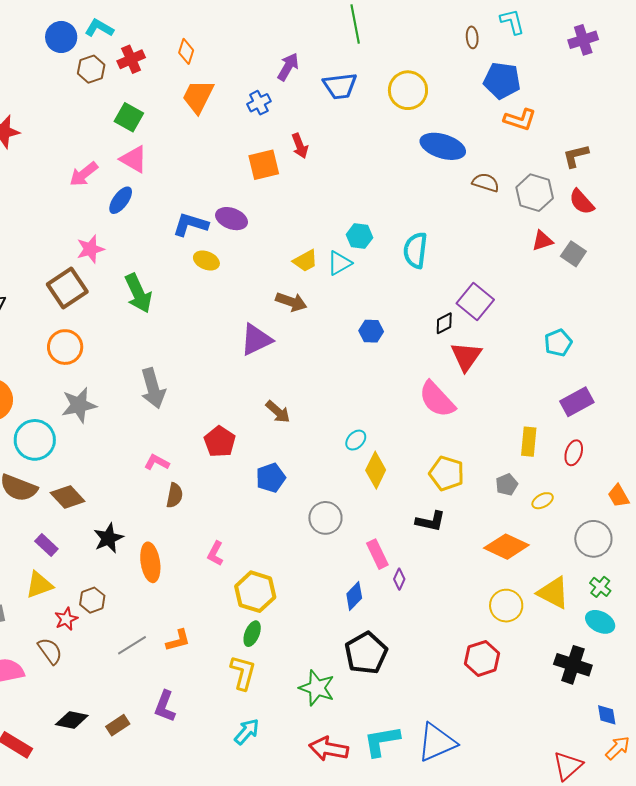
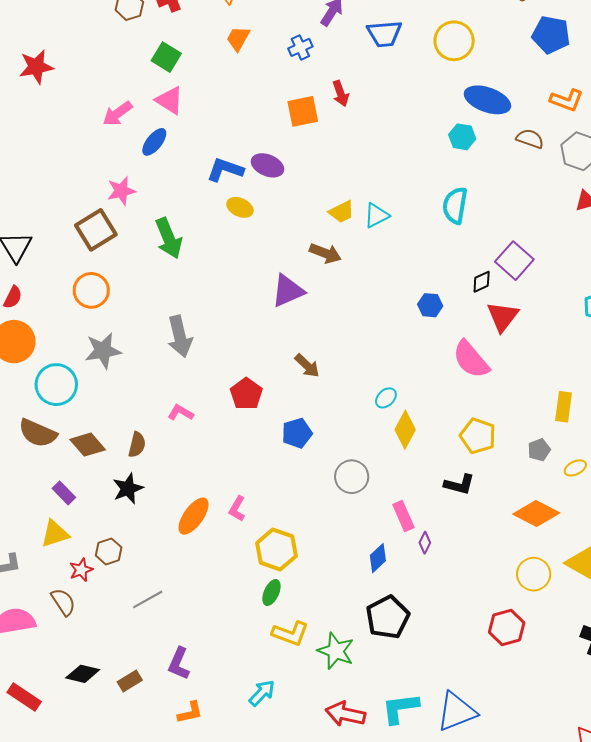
orange trapezoid: (198, 96) -> (238, 39), size x0.7
orange L-shape: (520, 120) -> (567, 100), moved
cyan hexagon: (359, 236) -> (462, 137), moved
blue hexagon: (371, 331) -> (430, 305), moved
brown semicircle: (175, 495) -> (137, 445), moved
orange ellipse: (150, 562) -> (194, 516), moved, turned 42
orange L-shape: (178, 640) -> (190, 712), moved
yellow L-shape: (243, 673) -> (290, 633), moved, turned 93

